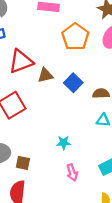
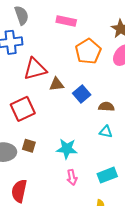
cyan star: (64, 143) -> (67, 149), size x1.5
brown square: (23, 163) -> (29, 146), moved

